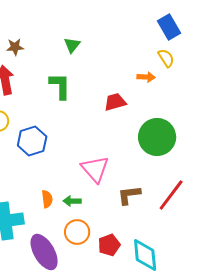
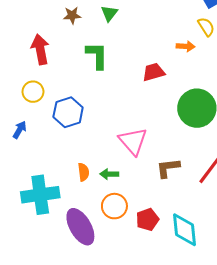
brown star: (15, 47) -> (72, 15), moved

